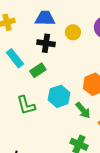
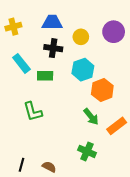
green rectangle: (38, 70) -> (45, 76), turned 35
cyan hexagon: (59, 96) -> (83, 70), moved

